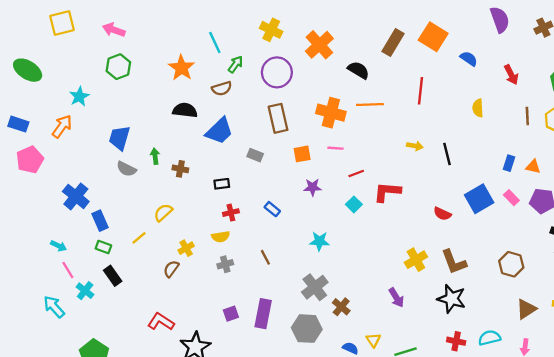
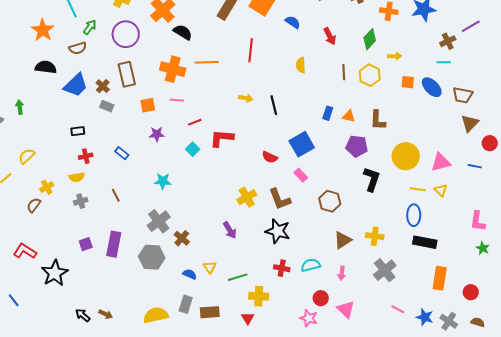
black semicircle: (358, 70) -> (183, 32), moved
brown cross: (180, 169) -> (103, 86), moved, turned 32
pink rectangle: (511, 198) -> (301, 175), moved

